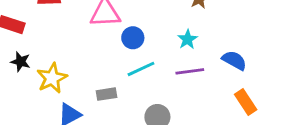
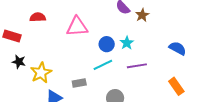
blue circle: (133, 38) -> (107, 44), moved
cyan star: (187, 39) -> (127, 43), moved
blue semicircle: (234, 60) -> (178, 48), moved

